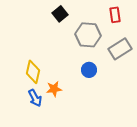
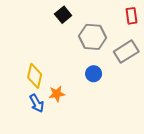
red rectangle: (115, 15) -> (132, 16), moved

